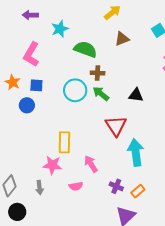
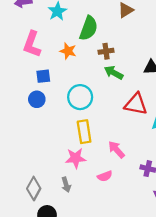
green semicircle: (85, 49) -> (89, 28), turned 100
orange star: (13, 82) -> (68, 51), moved
cyan circle: (75, 90) -> (80, 97), moved
red triangle: (116, 126) -> (136, 104), turned -35

